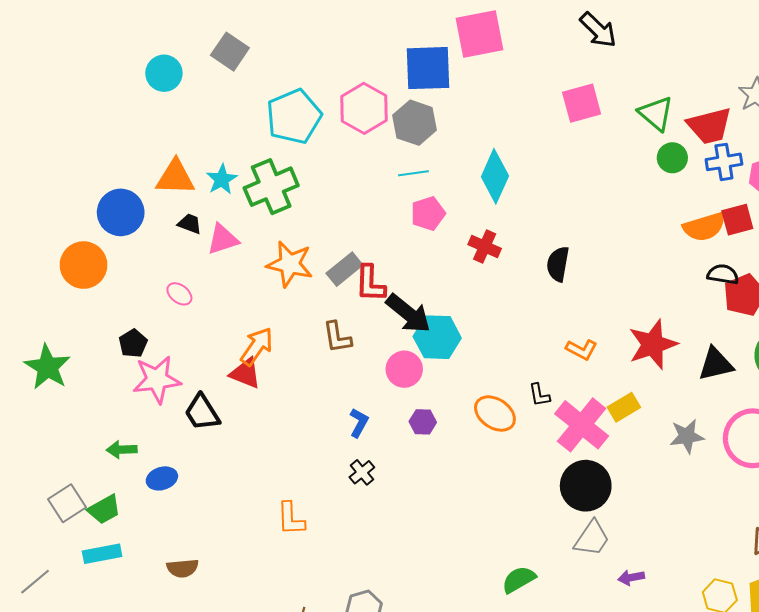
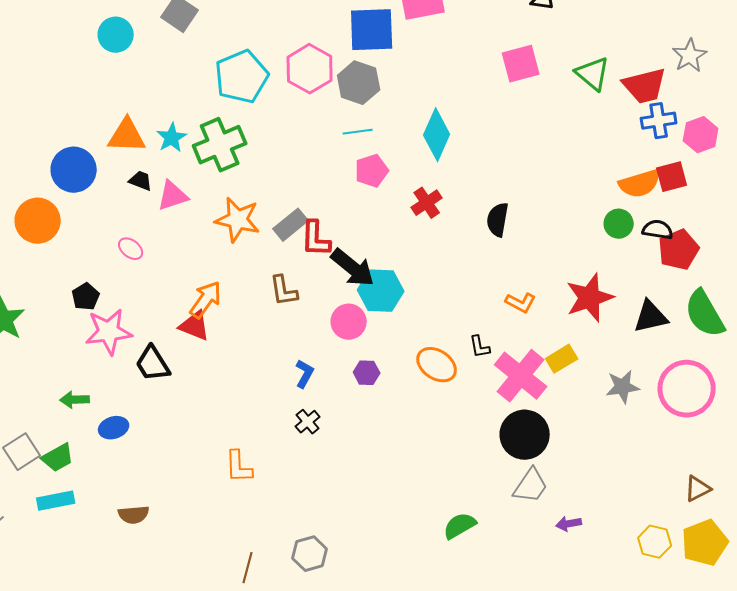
green circle: (672, 158) -> (619, 224), moved
red cross: (485, 246) -> (427, 203), turned 32

